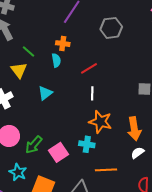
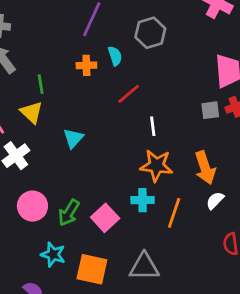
green line: (28, 52) -> (41, 84), turned 48
cyan semicircle: (56, 60) -> (115, 56), moved
white line: (92, 93) -> (153, 126), moved
orange line: (106, 170) -> (174, 213), moved, turned -60

